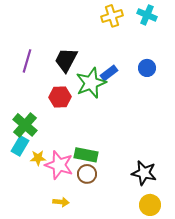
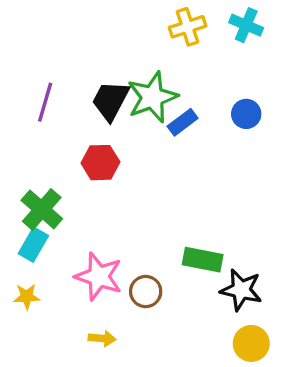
green star: (91, 83) -> (152, 97), moved
green rectangle: (86, 155) -> (203, 260), moved
yellow star: (38, 158) -> (27, 297), moved

